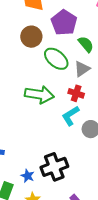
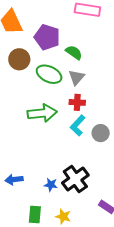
blue star: (28, 176) -> (51, 185), moved

